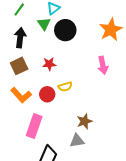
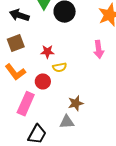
black arrow: (20, 38) -> (19, 15), turned -84
red star: (49, 64) -> (47, 52), moved
red circle: (47, 94) -> (43, 81), moved

